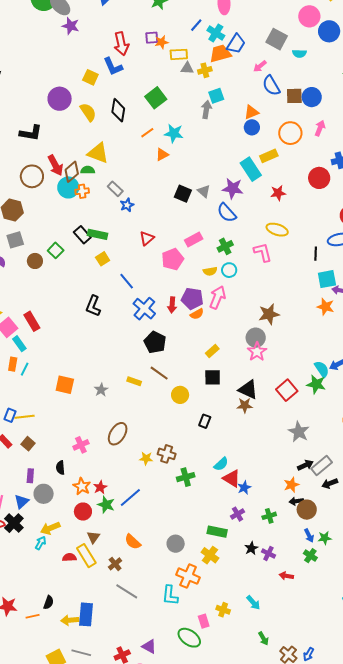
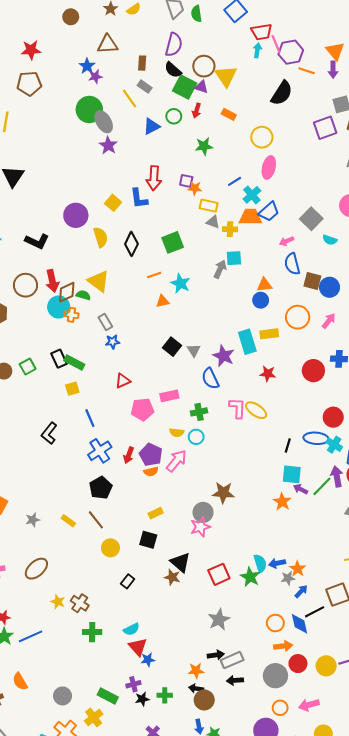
pink L-shape: (263, 252) -> (237, 408), moved
black star: (251, 548) -> (142, 699), moved

